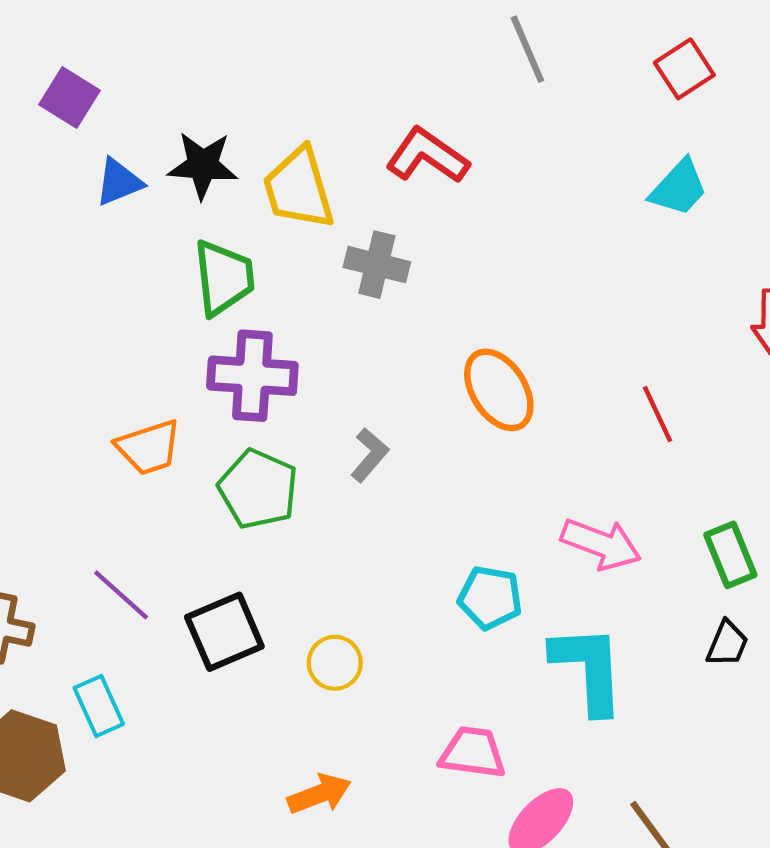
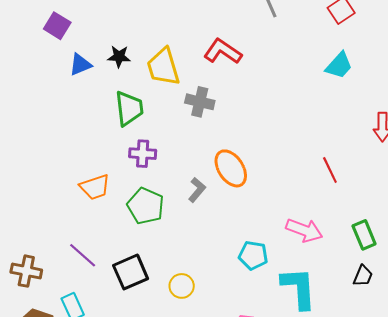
black star: (203, 165) -> (119, 57), size x0.7
purple cross: (252, 376) -> (143, 154), size x0.7
orange ellipse: (499, 390) -> (231, 168), moved

